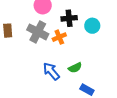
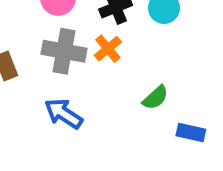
blue arrow: (51, 71) -> (63, 114), moved

